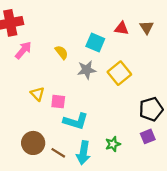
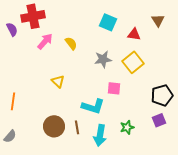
red triangle: (122, 28) -> (134, 34), moved
cyan square: (95, 43) -> (108, 22), moved
yellow semicircle: (62, 52) -> (71, 43), moved
pink square: (58, 102) -> (114, 88), moved
brown line: (58, 153) -> (77, 127), moved, turned 48

